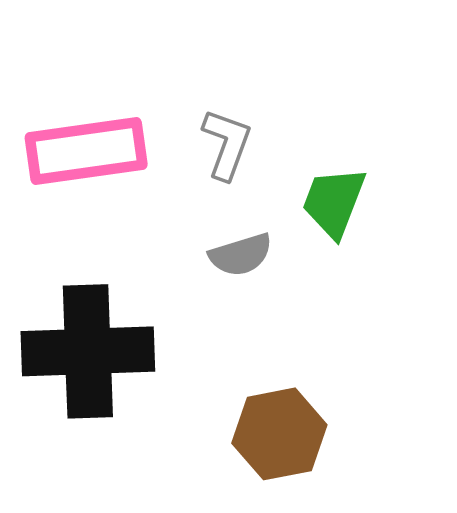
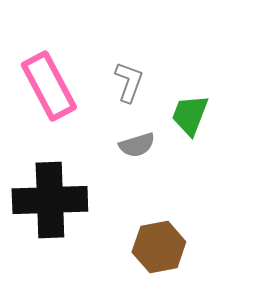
pink rectangle: (86, 151) -> (49, 86), turned 70

